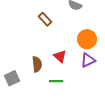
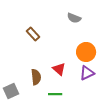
brown rectangle: (45, 19) -> (33, 34), moved

